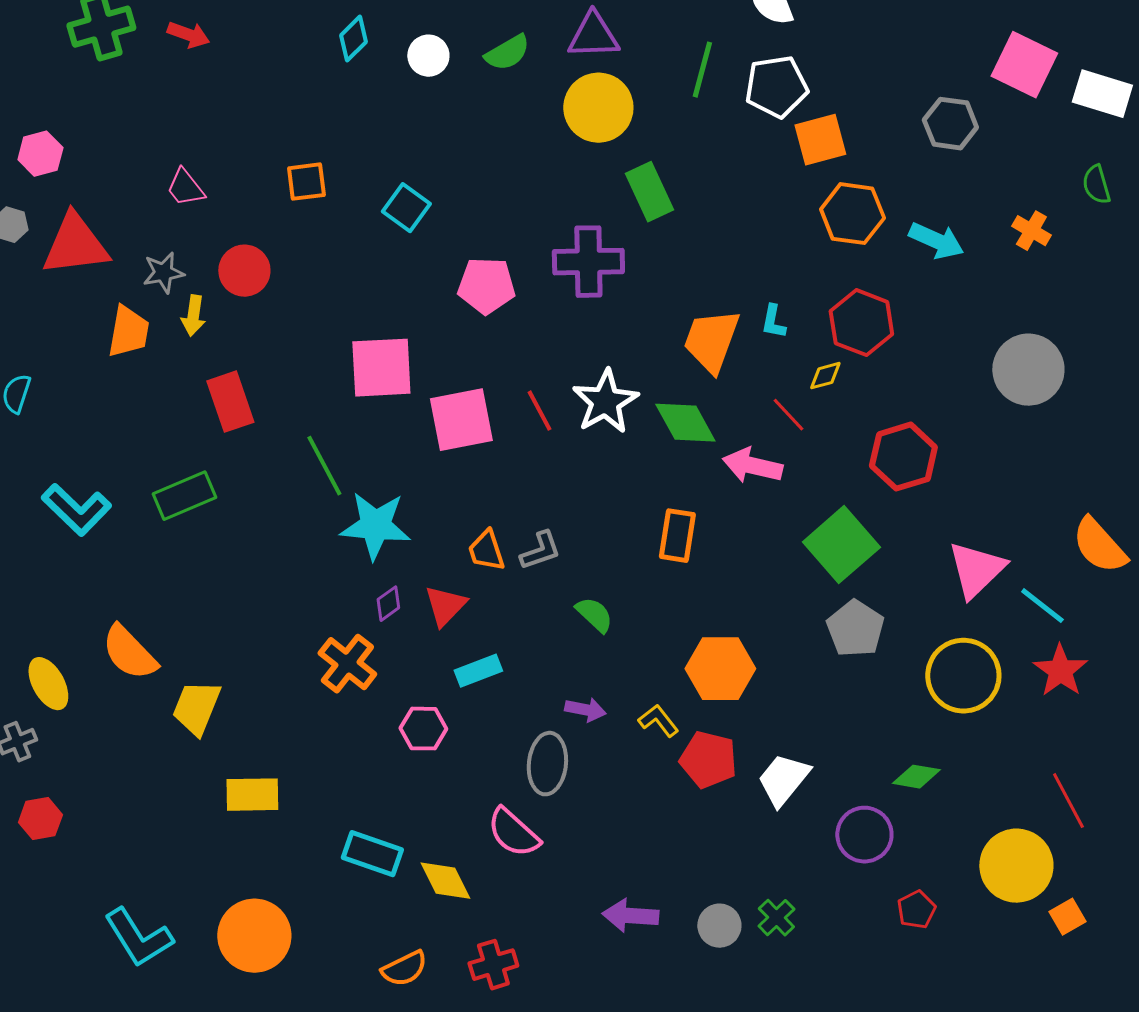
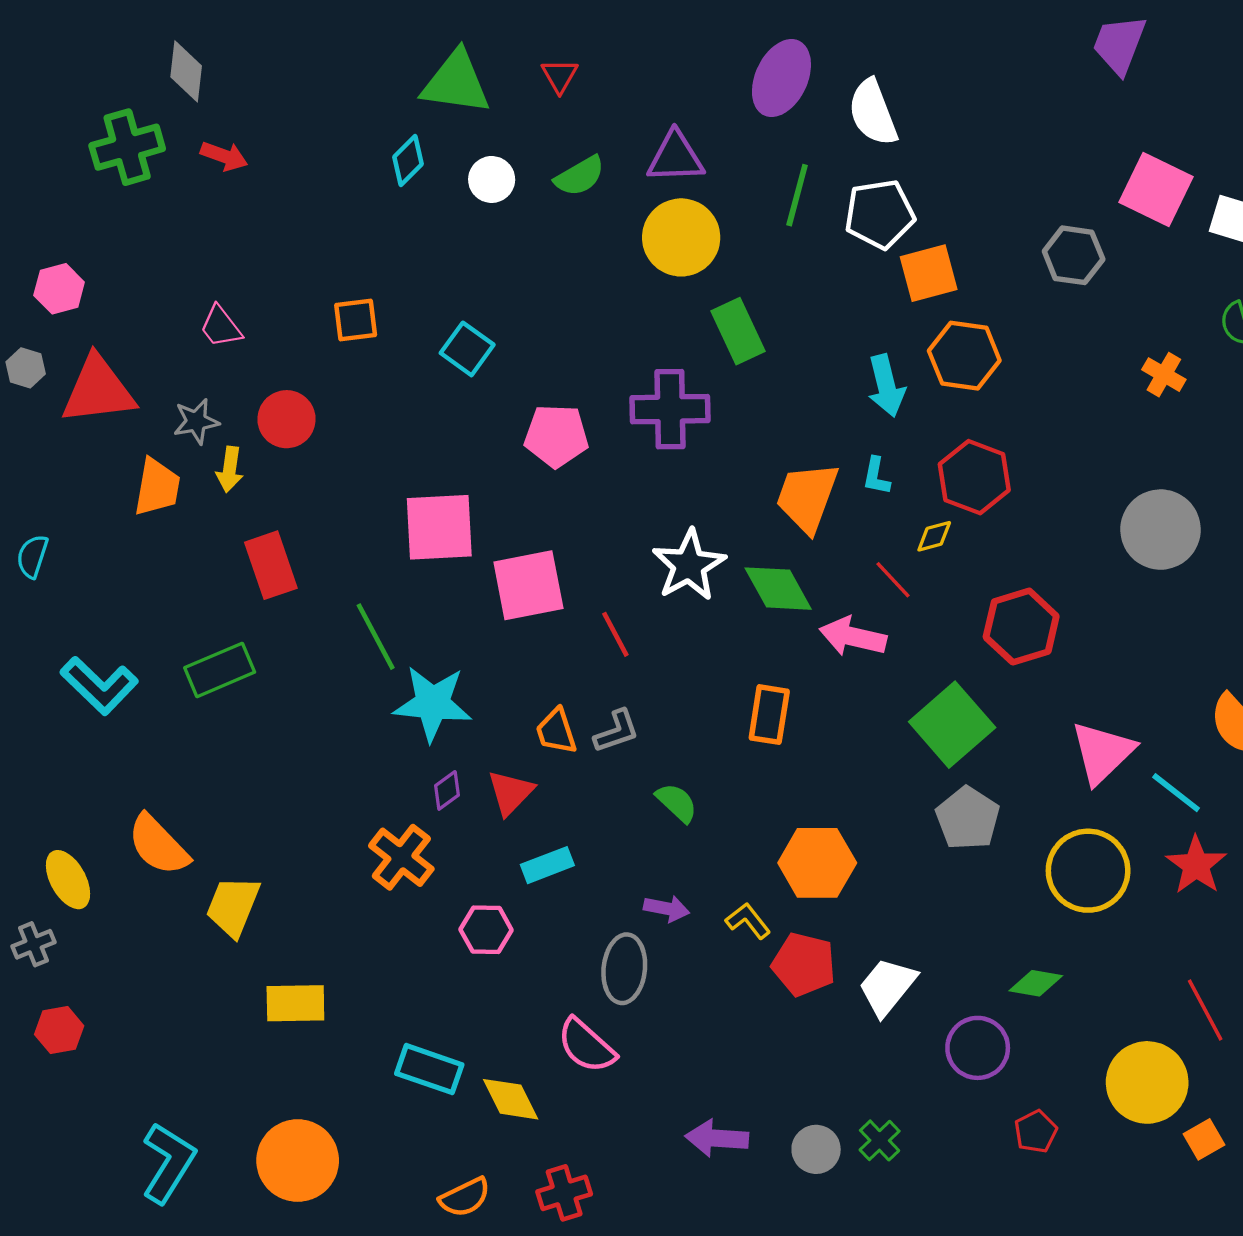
cyan arrow: (936, 241) -> (886, 386), moved, turned 52
red line: (539, 411) -> (615, 634), moved
cyan L-shape: (138, 938) -> (168, 1163), turned -116

